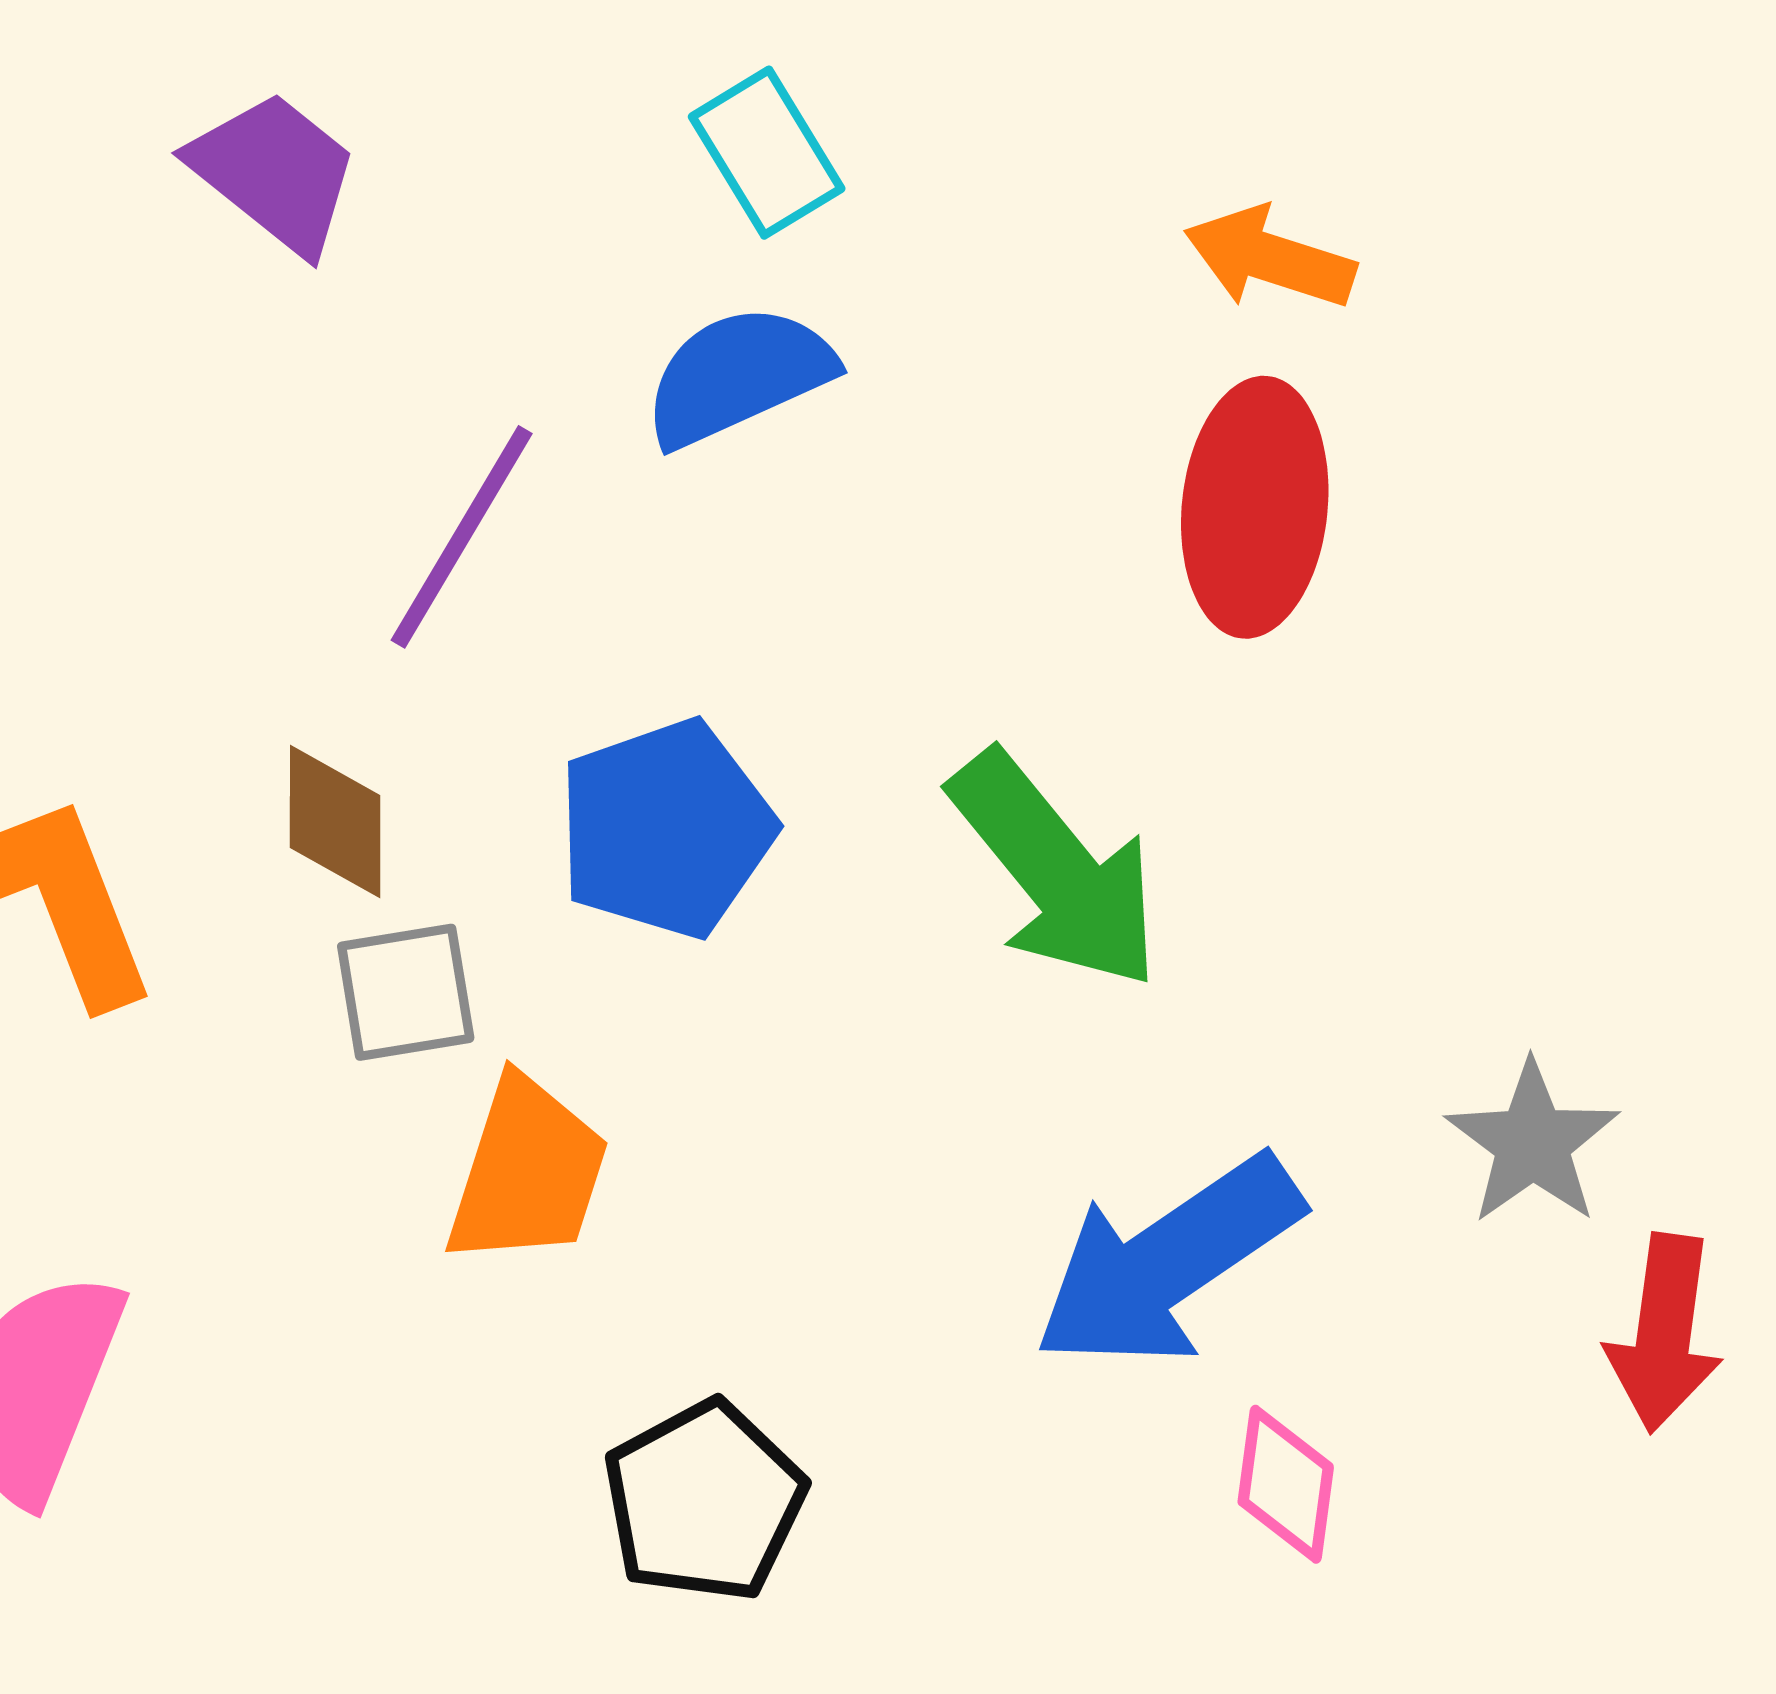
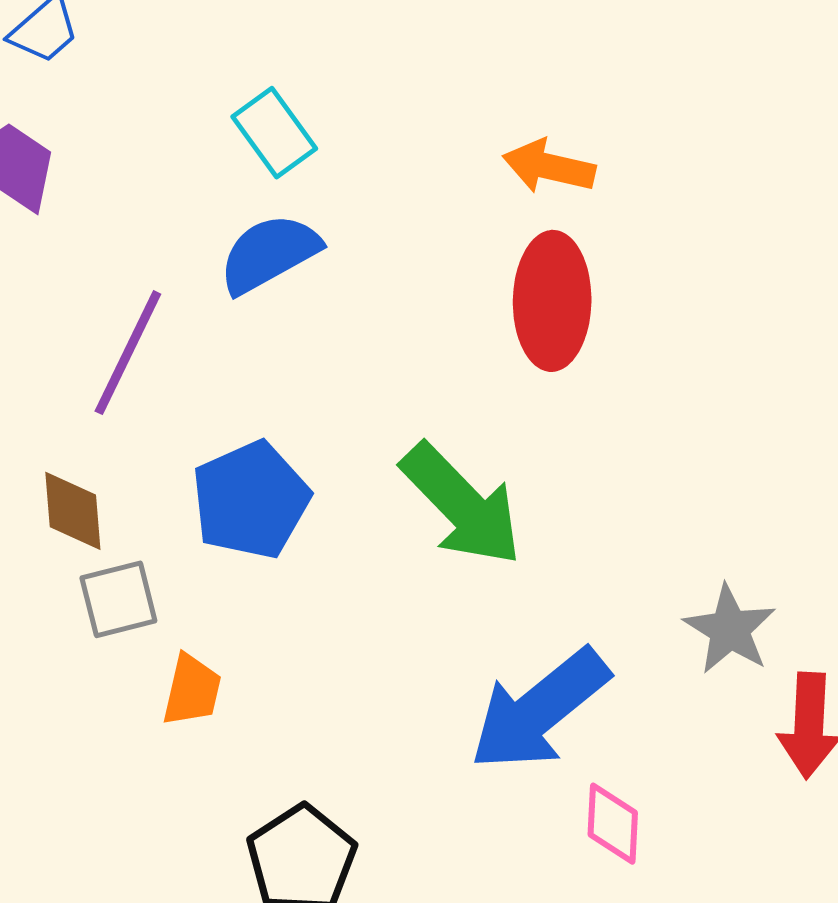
orange trapezoid: (528, 1172) -> (192, 690), size x0.7

